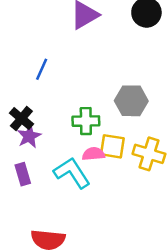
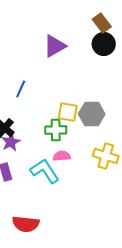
yellow square: (112, 146) -> (68, 112), moved

